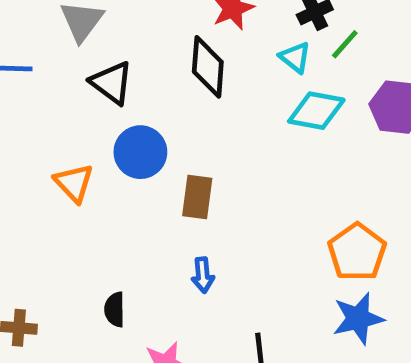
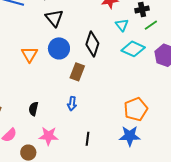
cyan triangle: (295, 57) -> (122, 25), moved
black diamond: (208, 67) -> (92, 44), moved

